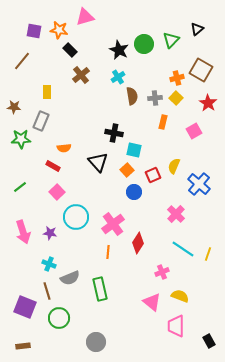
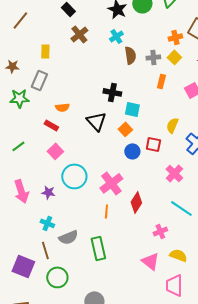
red square: (153, 175) -> (153, 144), moved, turned 35

